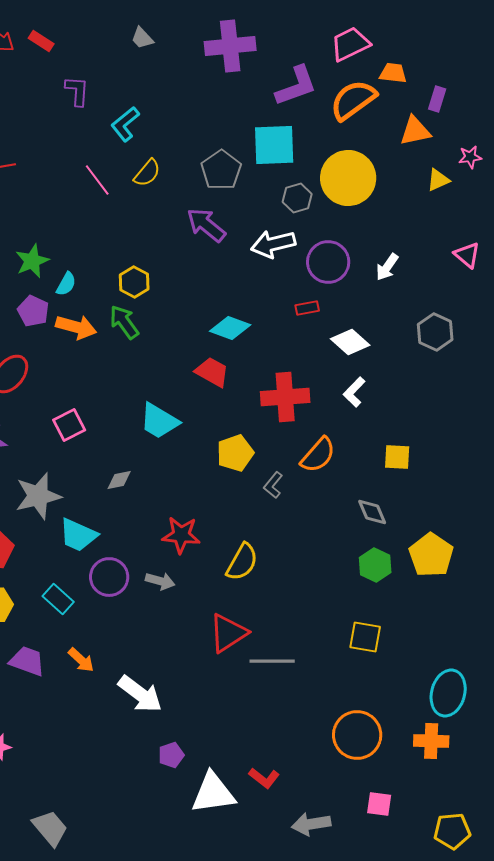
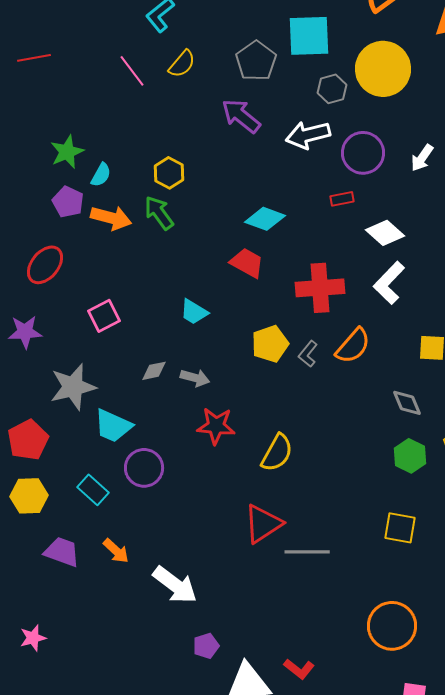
white L-shape: (354, 392) -> (389, 283), size x1.4
cyan trapezoid: (159, 421) -> (194, 312), size x0.7
gray L-shape: (273, 485) -> (308, 354), moved
gray arrow: (160, 581) -> (195, 378), moved

